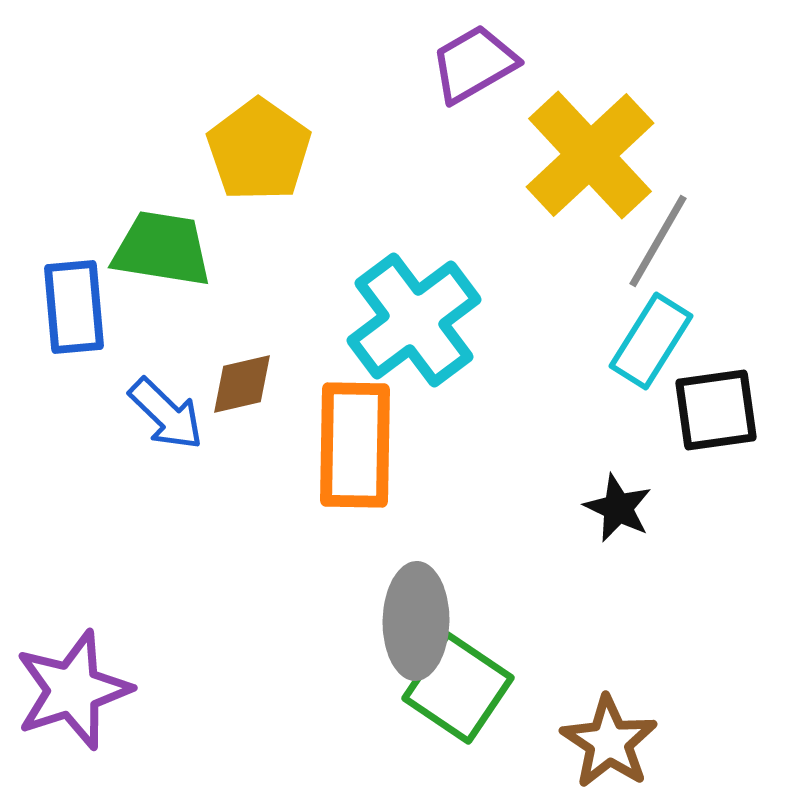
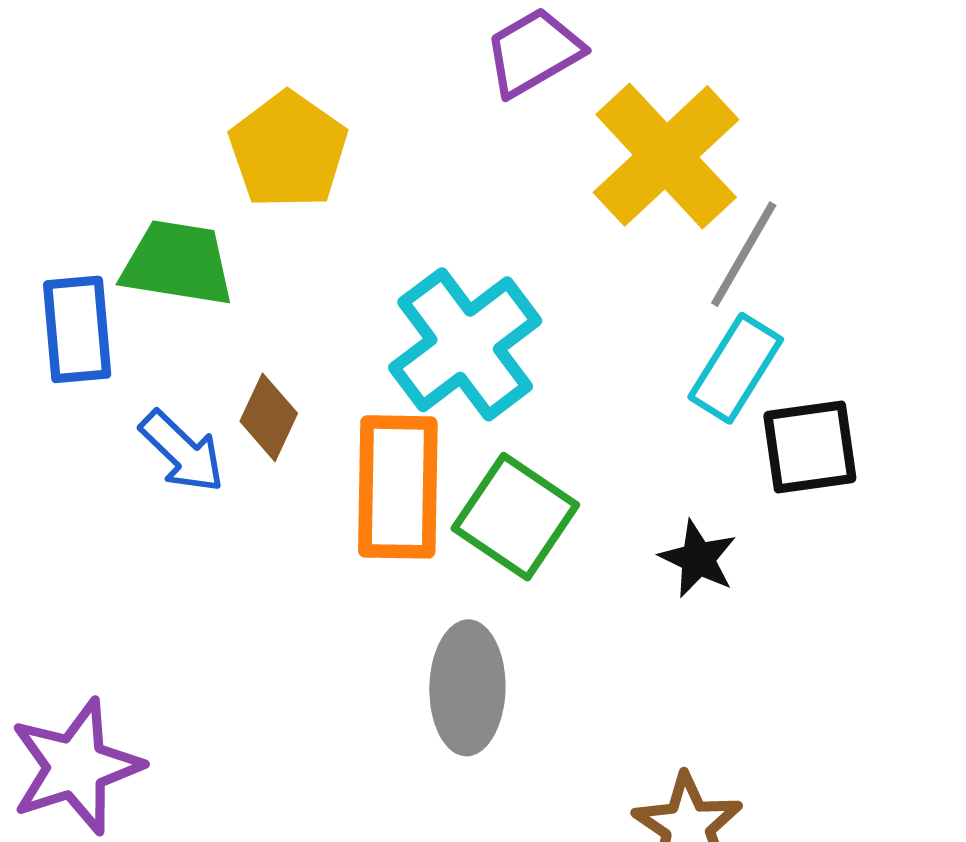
brown diamond: (242, 384) -> (269, 417), turned -52
green square: (458, 688) -> (515, 517), moved

